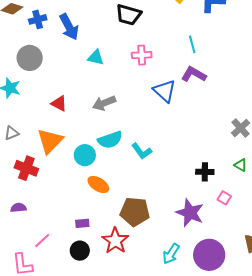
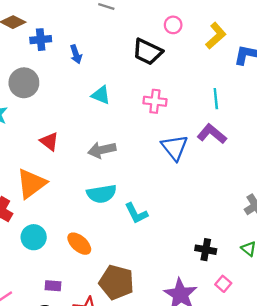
blue arrow: (69, 27) -> (76, 54), size x0.6
cyan circle: (85, 155) -> (34, 237), moved

